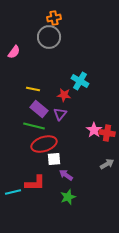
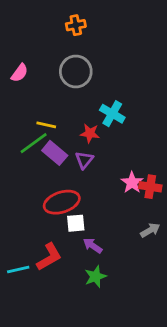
gray circle: (49, 37) -> (76, 71), moved
green line: (34, 126) -> (34, 143), moved, turned -50
red L-shape: (35, 183) -> (49, 257), turned -30

